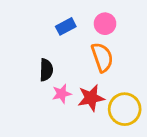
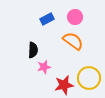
orange semicircle: (102, 57) -> (73, 41), turned -35
red star: (91, 98) -> (64, 85), moved

